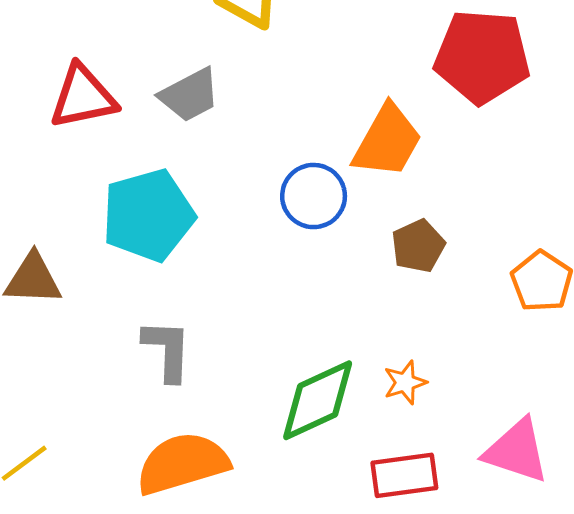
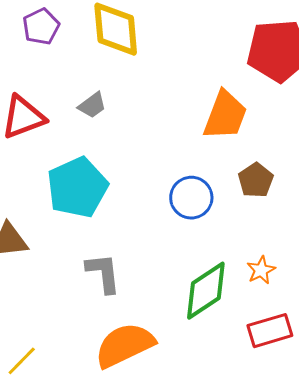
gray trapezoid: (190, 95) -> (92, 105), size x0.7
blue circle: (314, 196) -> (191, 198), moved

